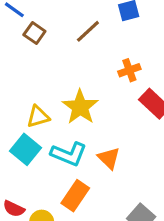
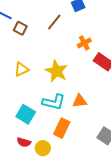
yellow triangle: (38, 117) -> (21, 69), moved
cyan square: (26, 149) -> (26, 114), moved
orange triangle: (109, 158) -> (80, 101), turned -42

